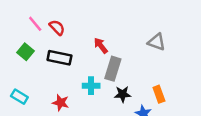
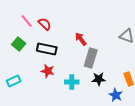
cyan cross: (91, 86) -> (72, 82), moved
cyan rectangle: (19, 97) -> (14, 81), turned -56
red star: (61, 103) -> (48, 71), moved

